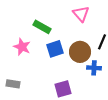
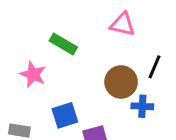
pink triangle: (81, 14) -> (123, 24), turned -36
blue square: (55, 49) -> (65, 115), moved

